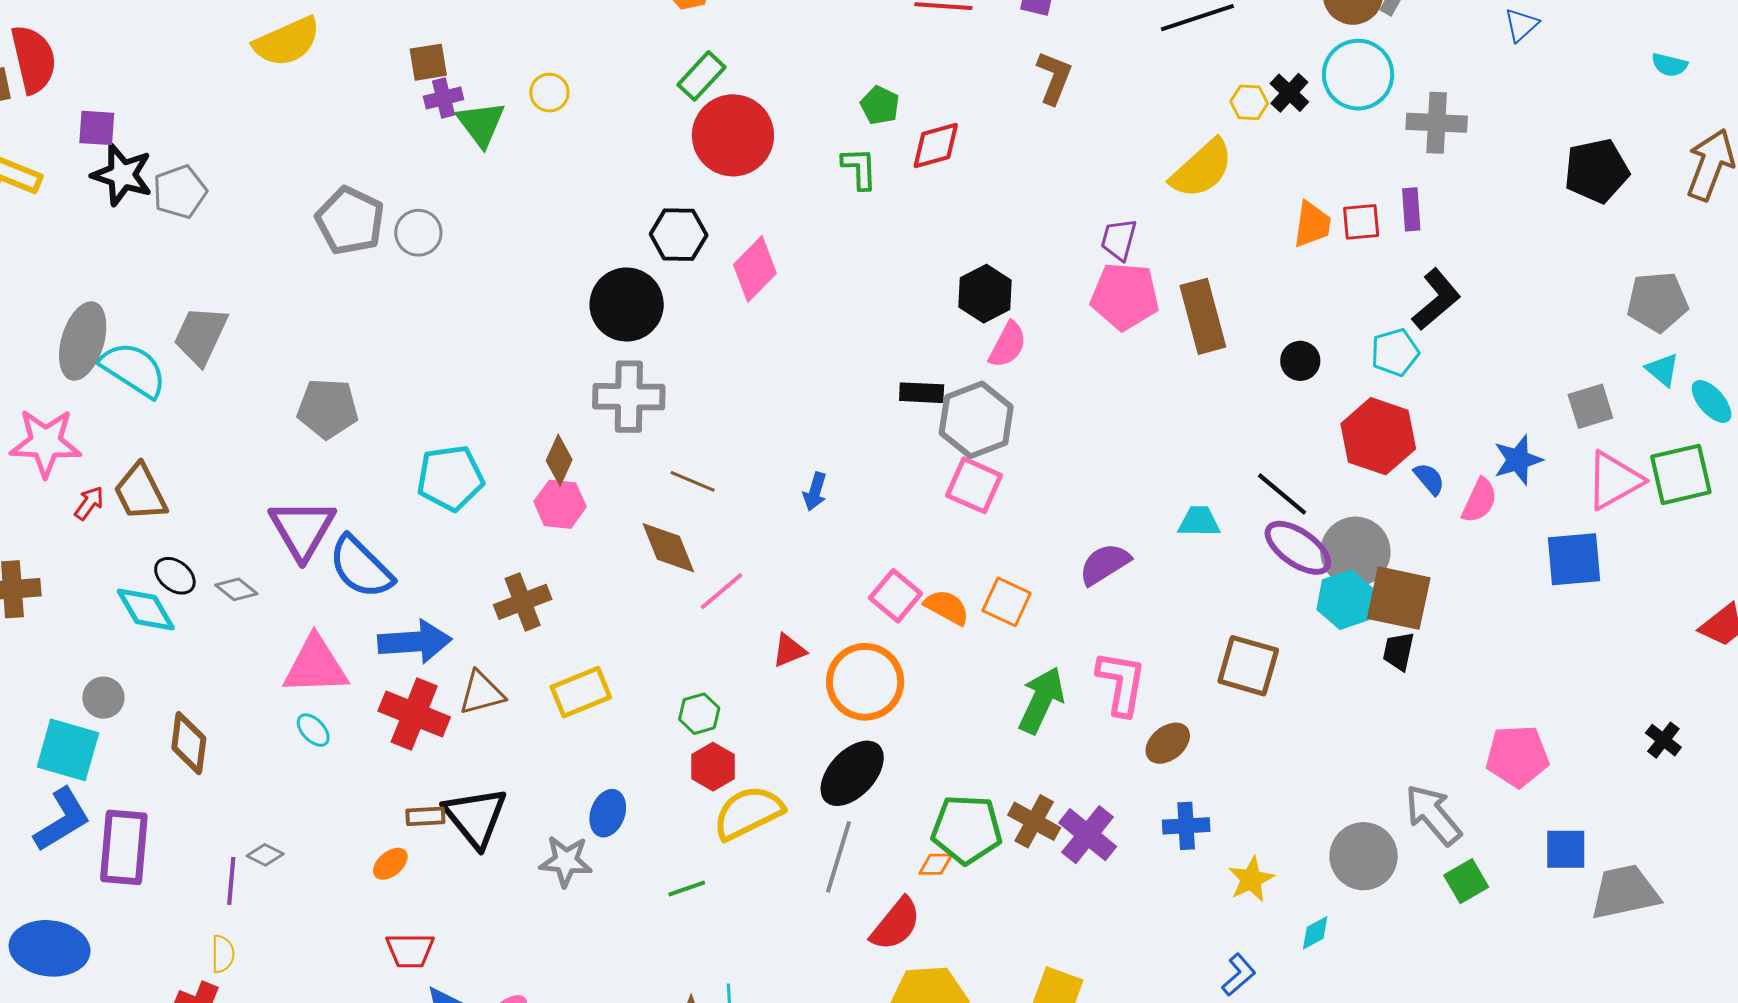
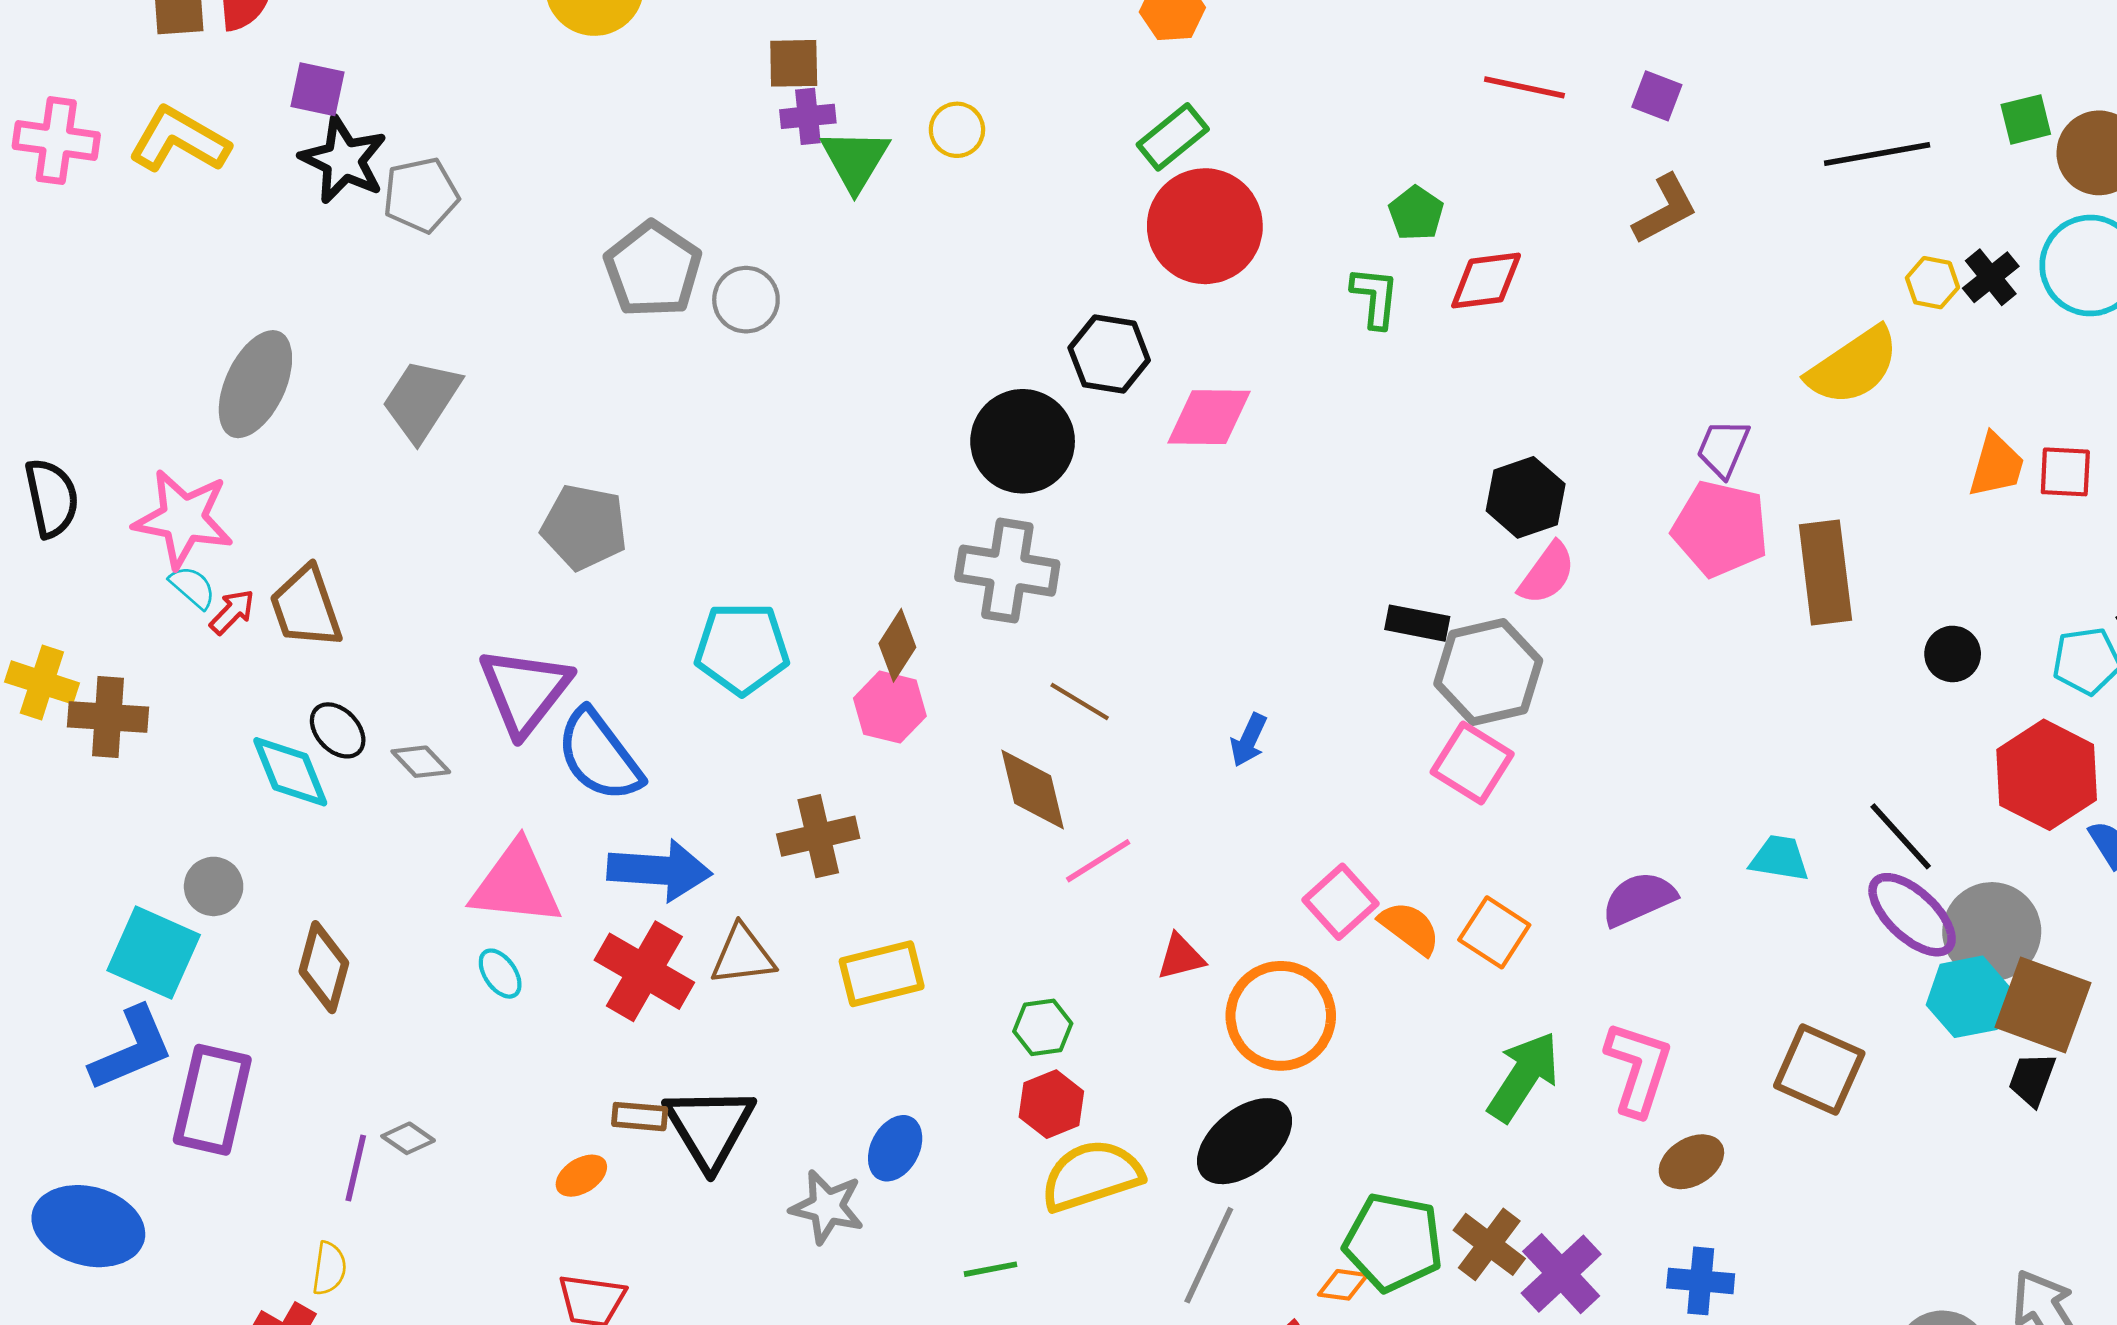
brown L-shape: (1054, 78) -> (1665, 209), turned 32
pink diamond: (755, 269) -> (1209, 417), turned 38
cyan semicircle: (133, 370) -> (193, 587), moved, size x0.5

